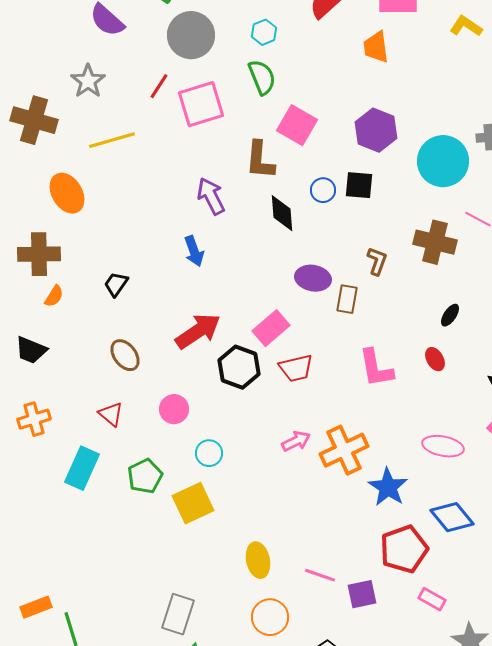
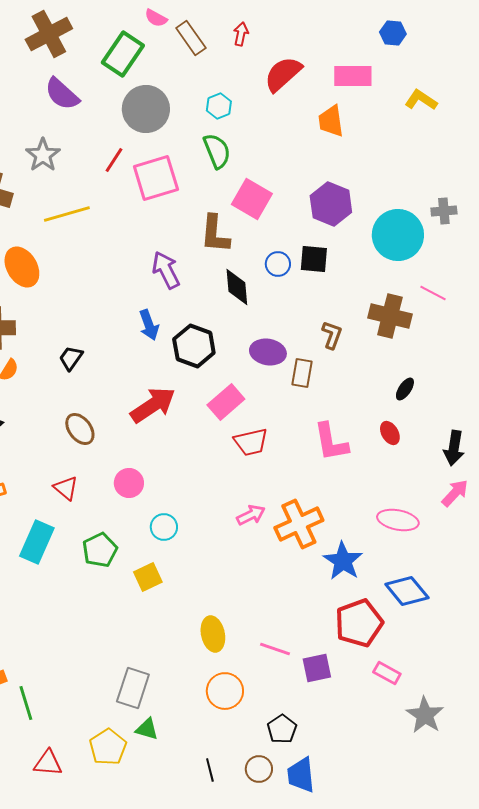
black hexagon: (239, 367) -> (194, 346), moved
yellow square: (193, 503) -> (148, 577), size x0.7

